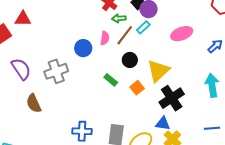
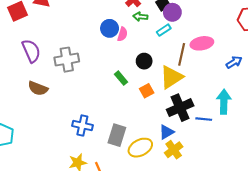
brown line: (125, 35) -> (182, 54), moved, turned -35
blue circle: (83, 48) -> (110, 28), moved
brown semicircle: (34, 103) -> (38, 88), turned -54
blue triangle: (163, 124) -> (166, 132), turned -49
blue line: (212, 128) -> (204, 119), moved

